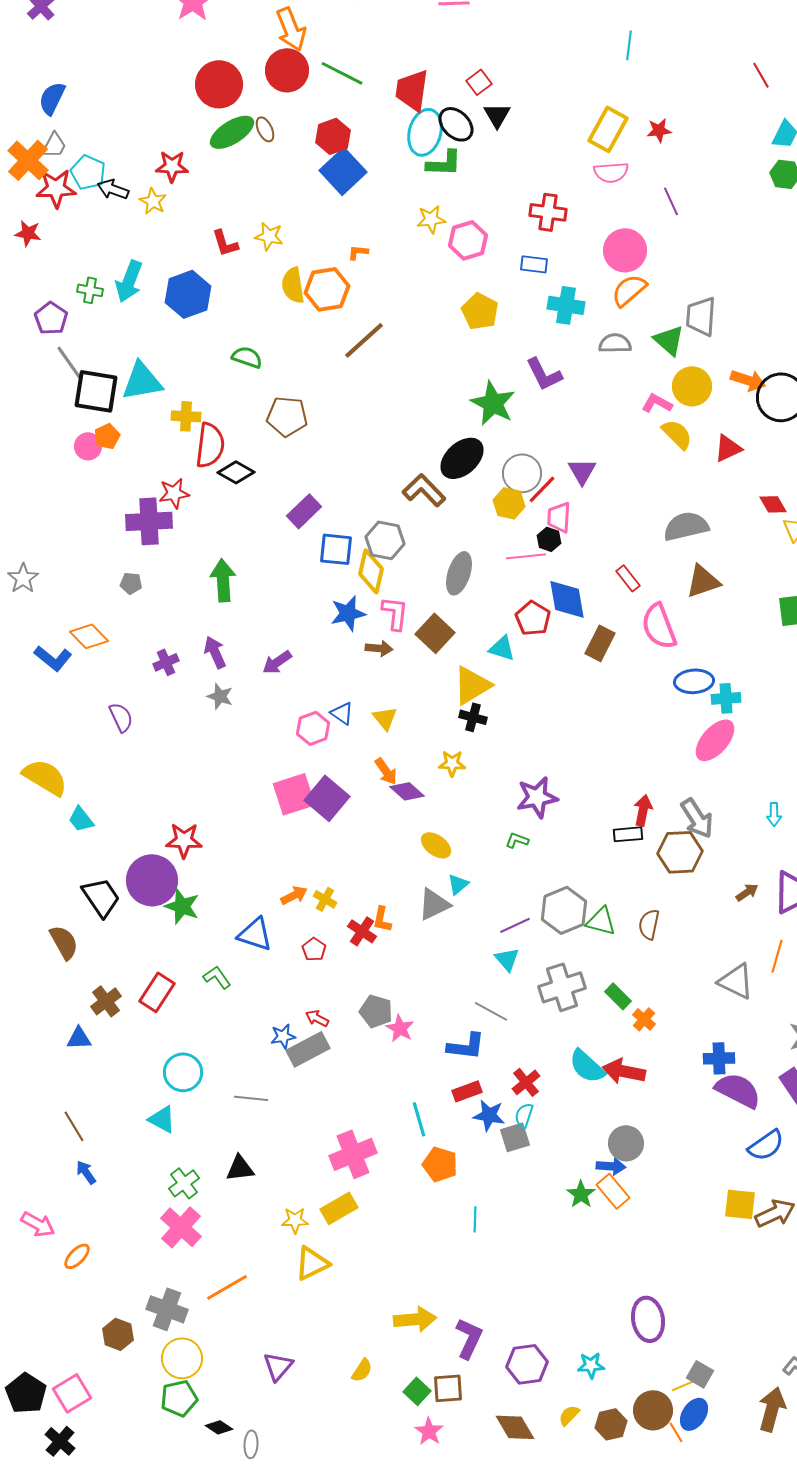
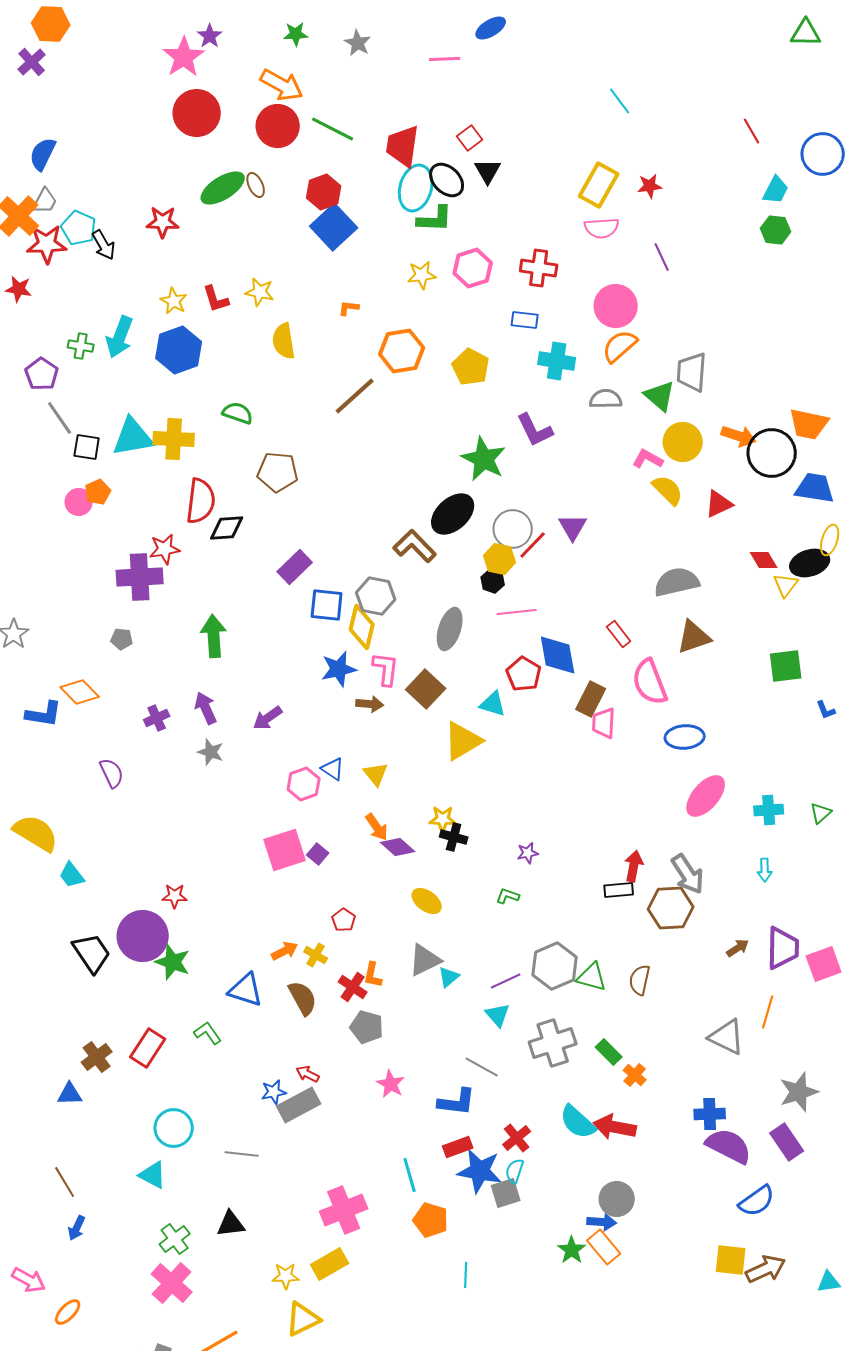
orange arrow: (291, 29) -> (282, 85), turned -39
cyan line: (629, 45) -> (620, 101), turned -44
red circle: (219, 84) -> (197, 113), moved
black arrow: (113, 189) -> (104, 245), turned -140
yellow star: (153, 201) -> (174, 301), moved
pink hexagon: (468, 240) -> (473, 268), moved
orange hexagon: (327, 289) -> (402, 351), moved
black square: (96, 391) -> (87, 447), size x0.6
yellow cross: (186, 416) -> (174, 439), moved, size x1.4
black diamond: (236, 472) -> (227, 528), turned -33
pink trapezoid: (559, 517) -> (604, 723), moved
black hexagon: (549, 539) -> (493, 581), moved
blue L-shape: (53, 658) -> (44, 714), turned -30
cyan cross: (726, 698) -> (769, 810), moved
black cross: (473, 717) -> (454, 837), moved
purple star: (537, 797) -> (528, 853), size x0.5
purple square: (327, 798) -> (318, 854), size x0.5
red star: (184, 840) -> (175, 896), size x0.7
cyan triangle: (458, 884) -> (449, 977), moved
brown semicircle: (64, 942) -> (303, 998), moved
red pentagon: (314, 949) -> (344, 920), moved
gray pentagon: (376, 1011) -> (367, 1027), moved
blue star: (489, 1115) -> (480, 1171), size x1.4
blue arrow: (86, 1172) -> (77, 1228), turned -120

